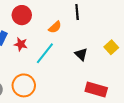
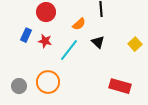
black triangle: (81, 54) -> (98, 42), moved

